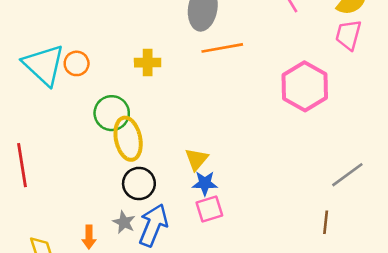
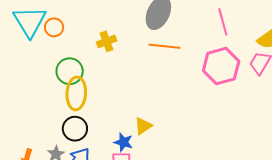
yellow cross: (148, 63) -> (107, 41), turned -36
pink hexagon: (305, 86) -> (221, 66), moved
yellow triangle: (197, 159) -> (143, 126), moved

